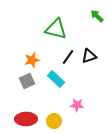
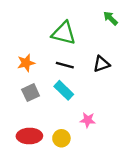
black line: (68, 57) -> (65, 65), moved, turned 70
orange star: (32, 60) -> (26, 63), moved

